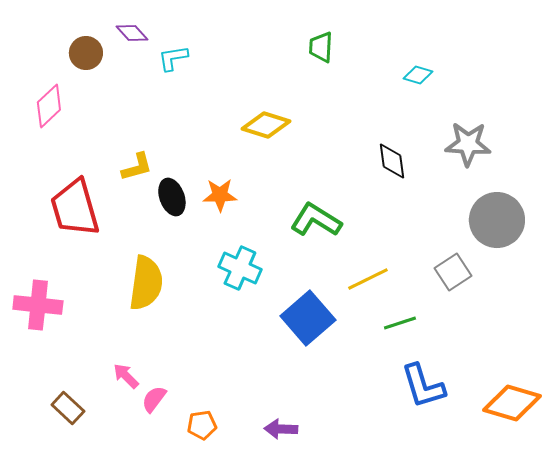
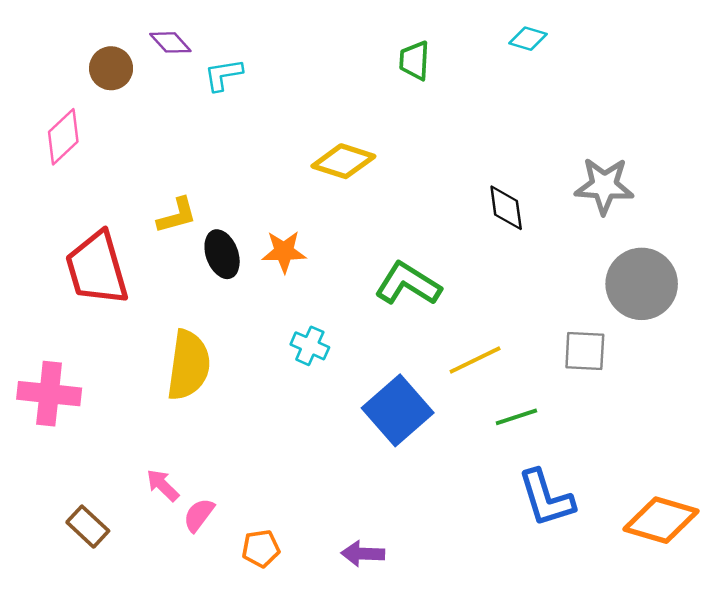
cyan diamond: (418, 75) -> (528, 39), moved
cyan cross: (240, 268) -> (310, 346), size x0.7
gray square: (453, 272) -> (585, 351), turned 36

